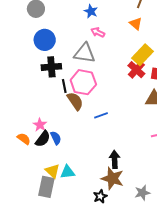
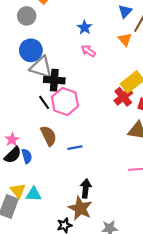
orange triangle: (136, 24) -> (125, 39), moved
gray triangle: (85, 53) -> (41, 67), moved
black cross: (51, 67) -> (54, 80), moved
black line: (64, 86) -> (44, 102), turned -32
brown semicircle: (75, 101) -> (49, 136), moved
blue line: (101, 115) -> (75, 148), moved

